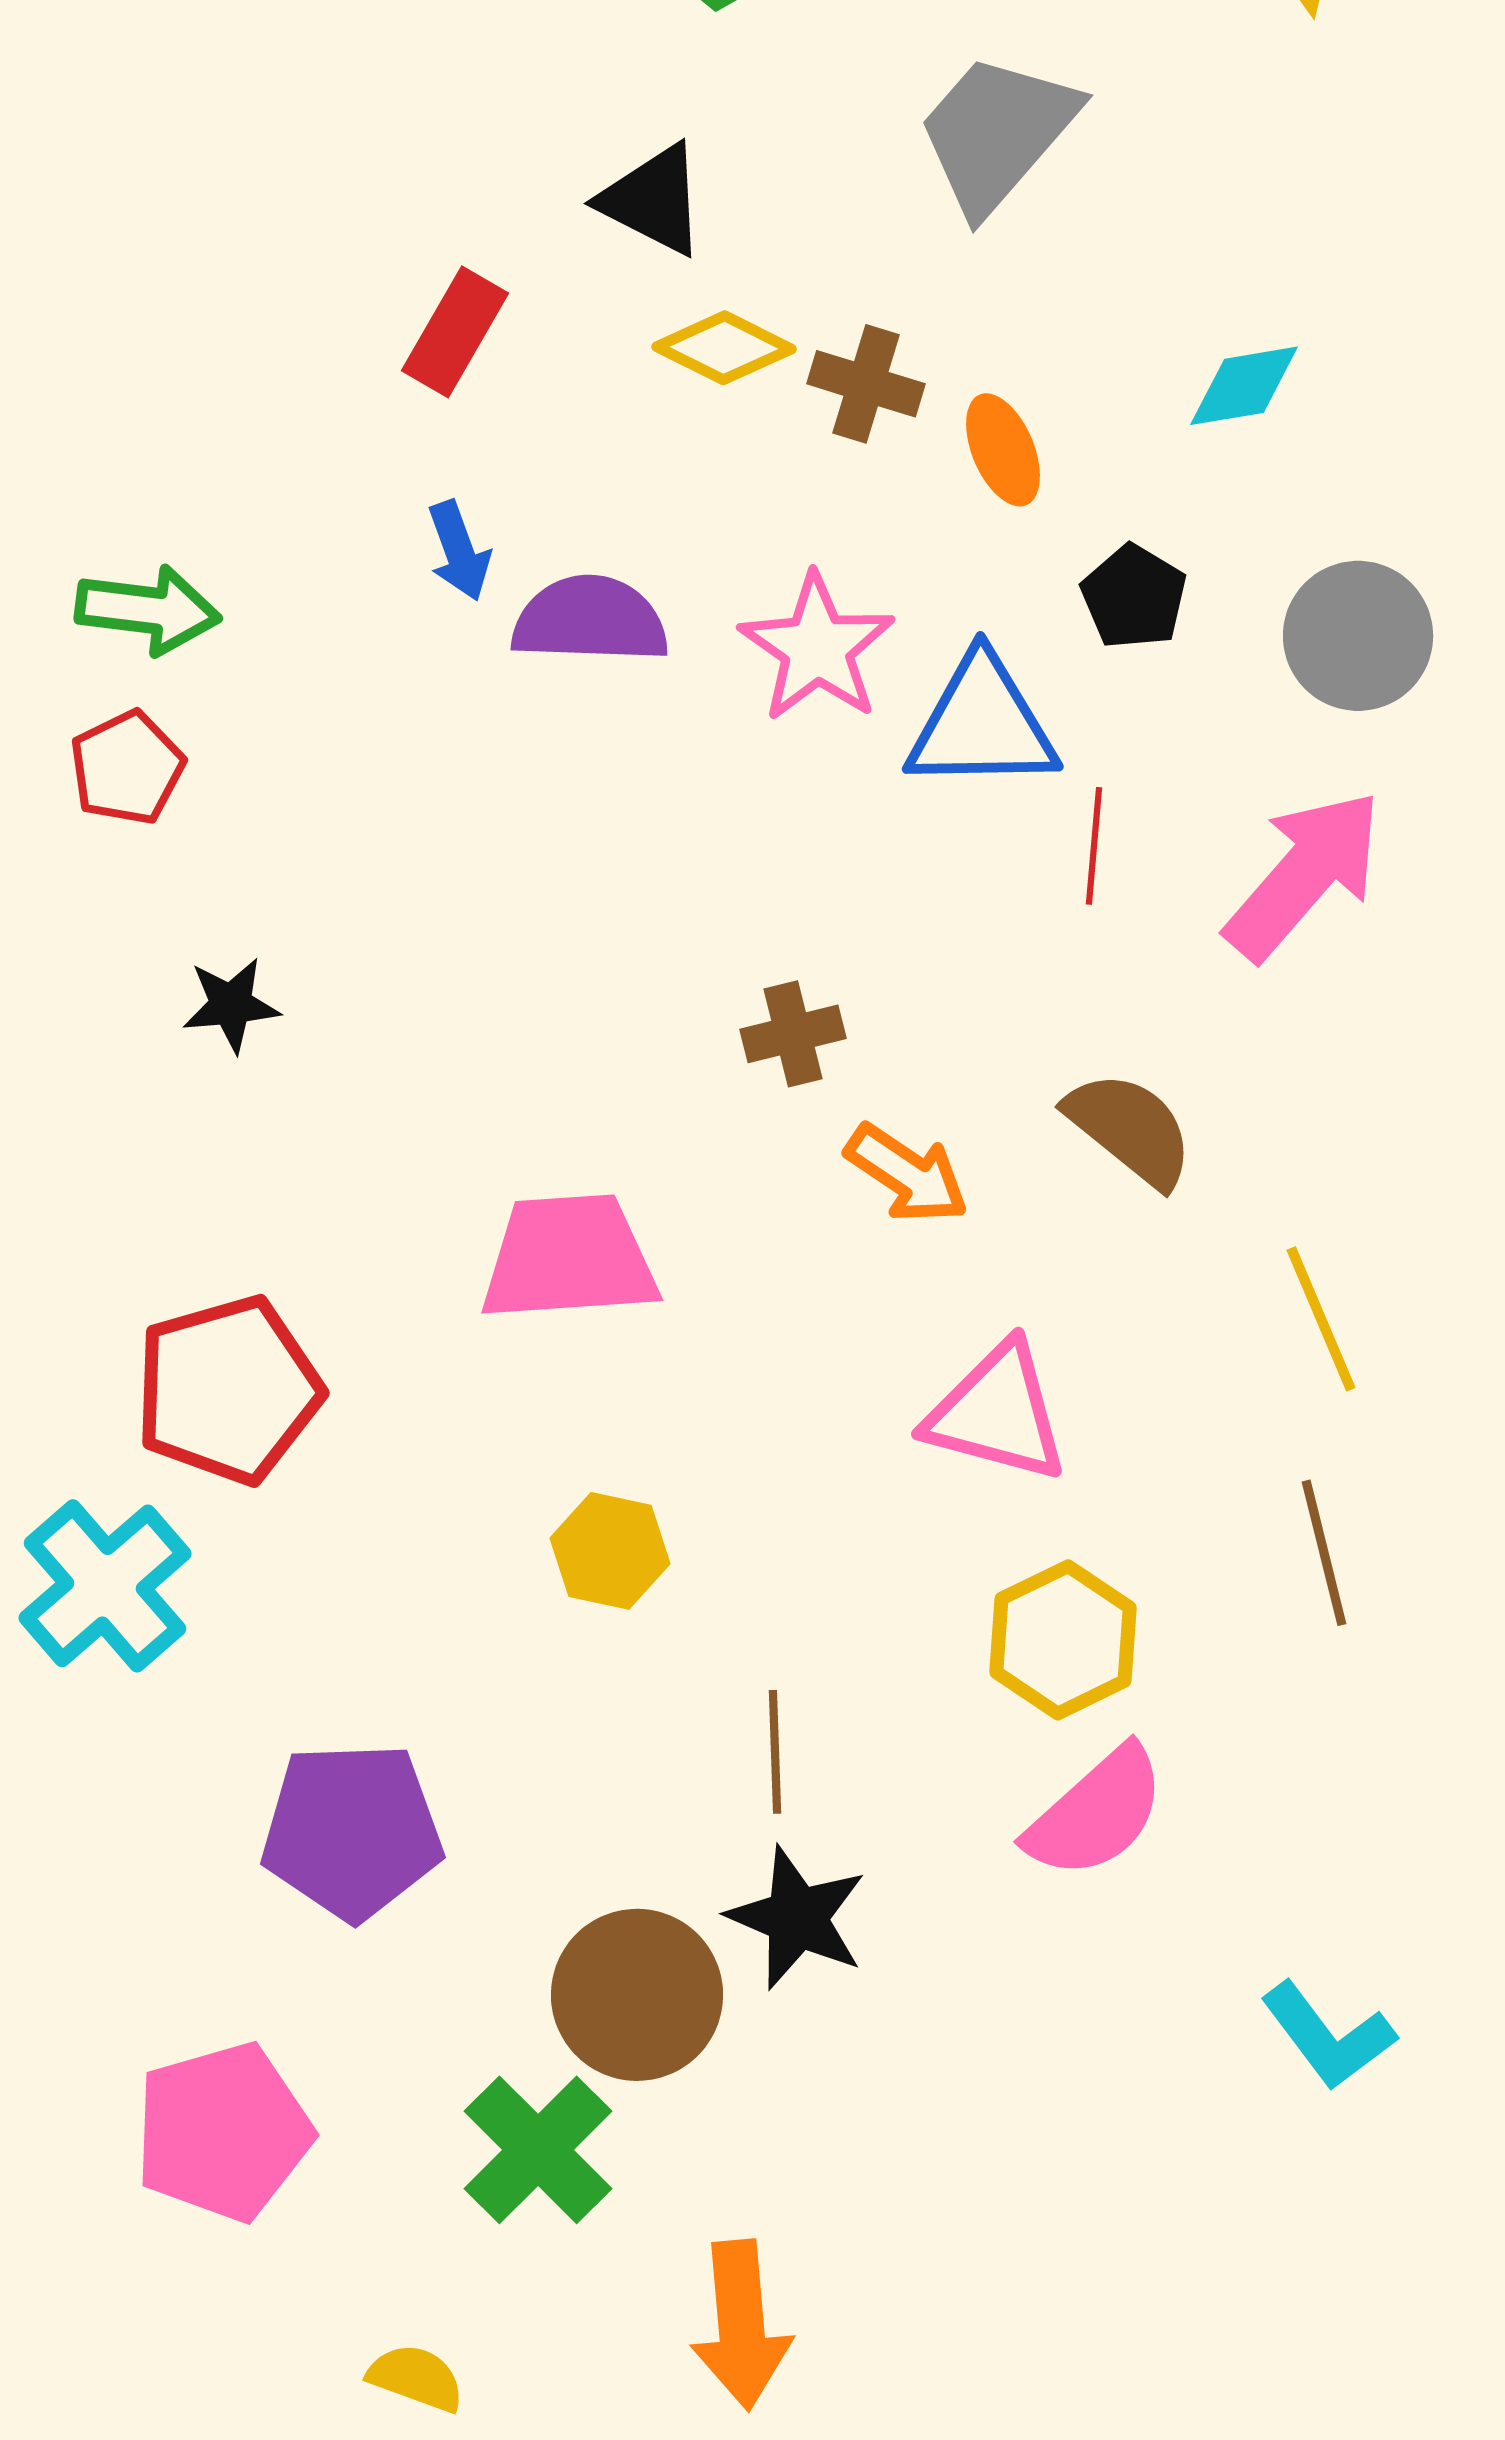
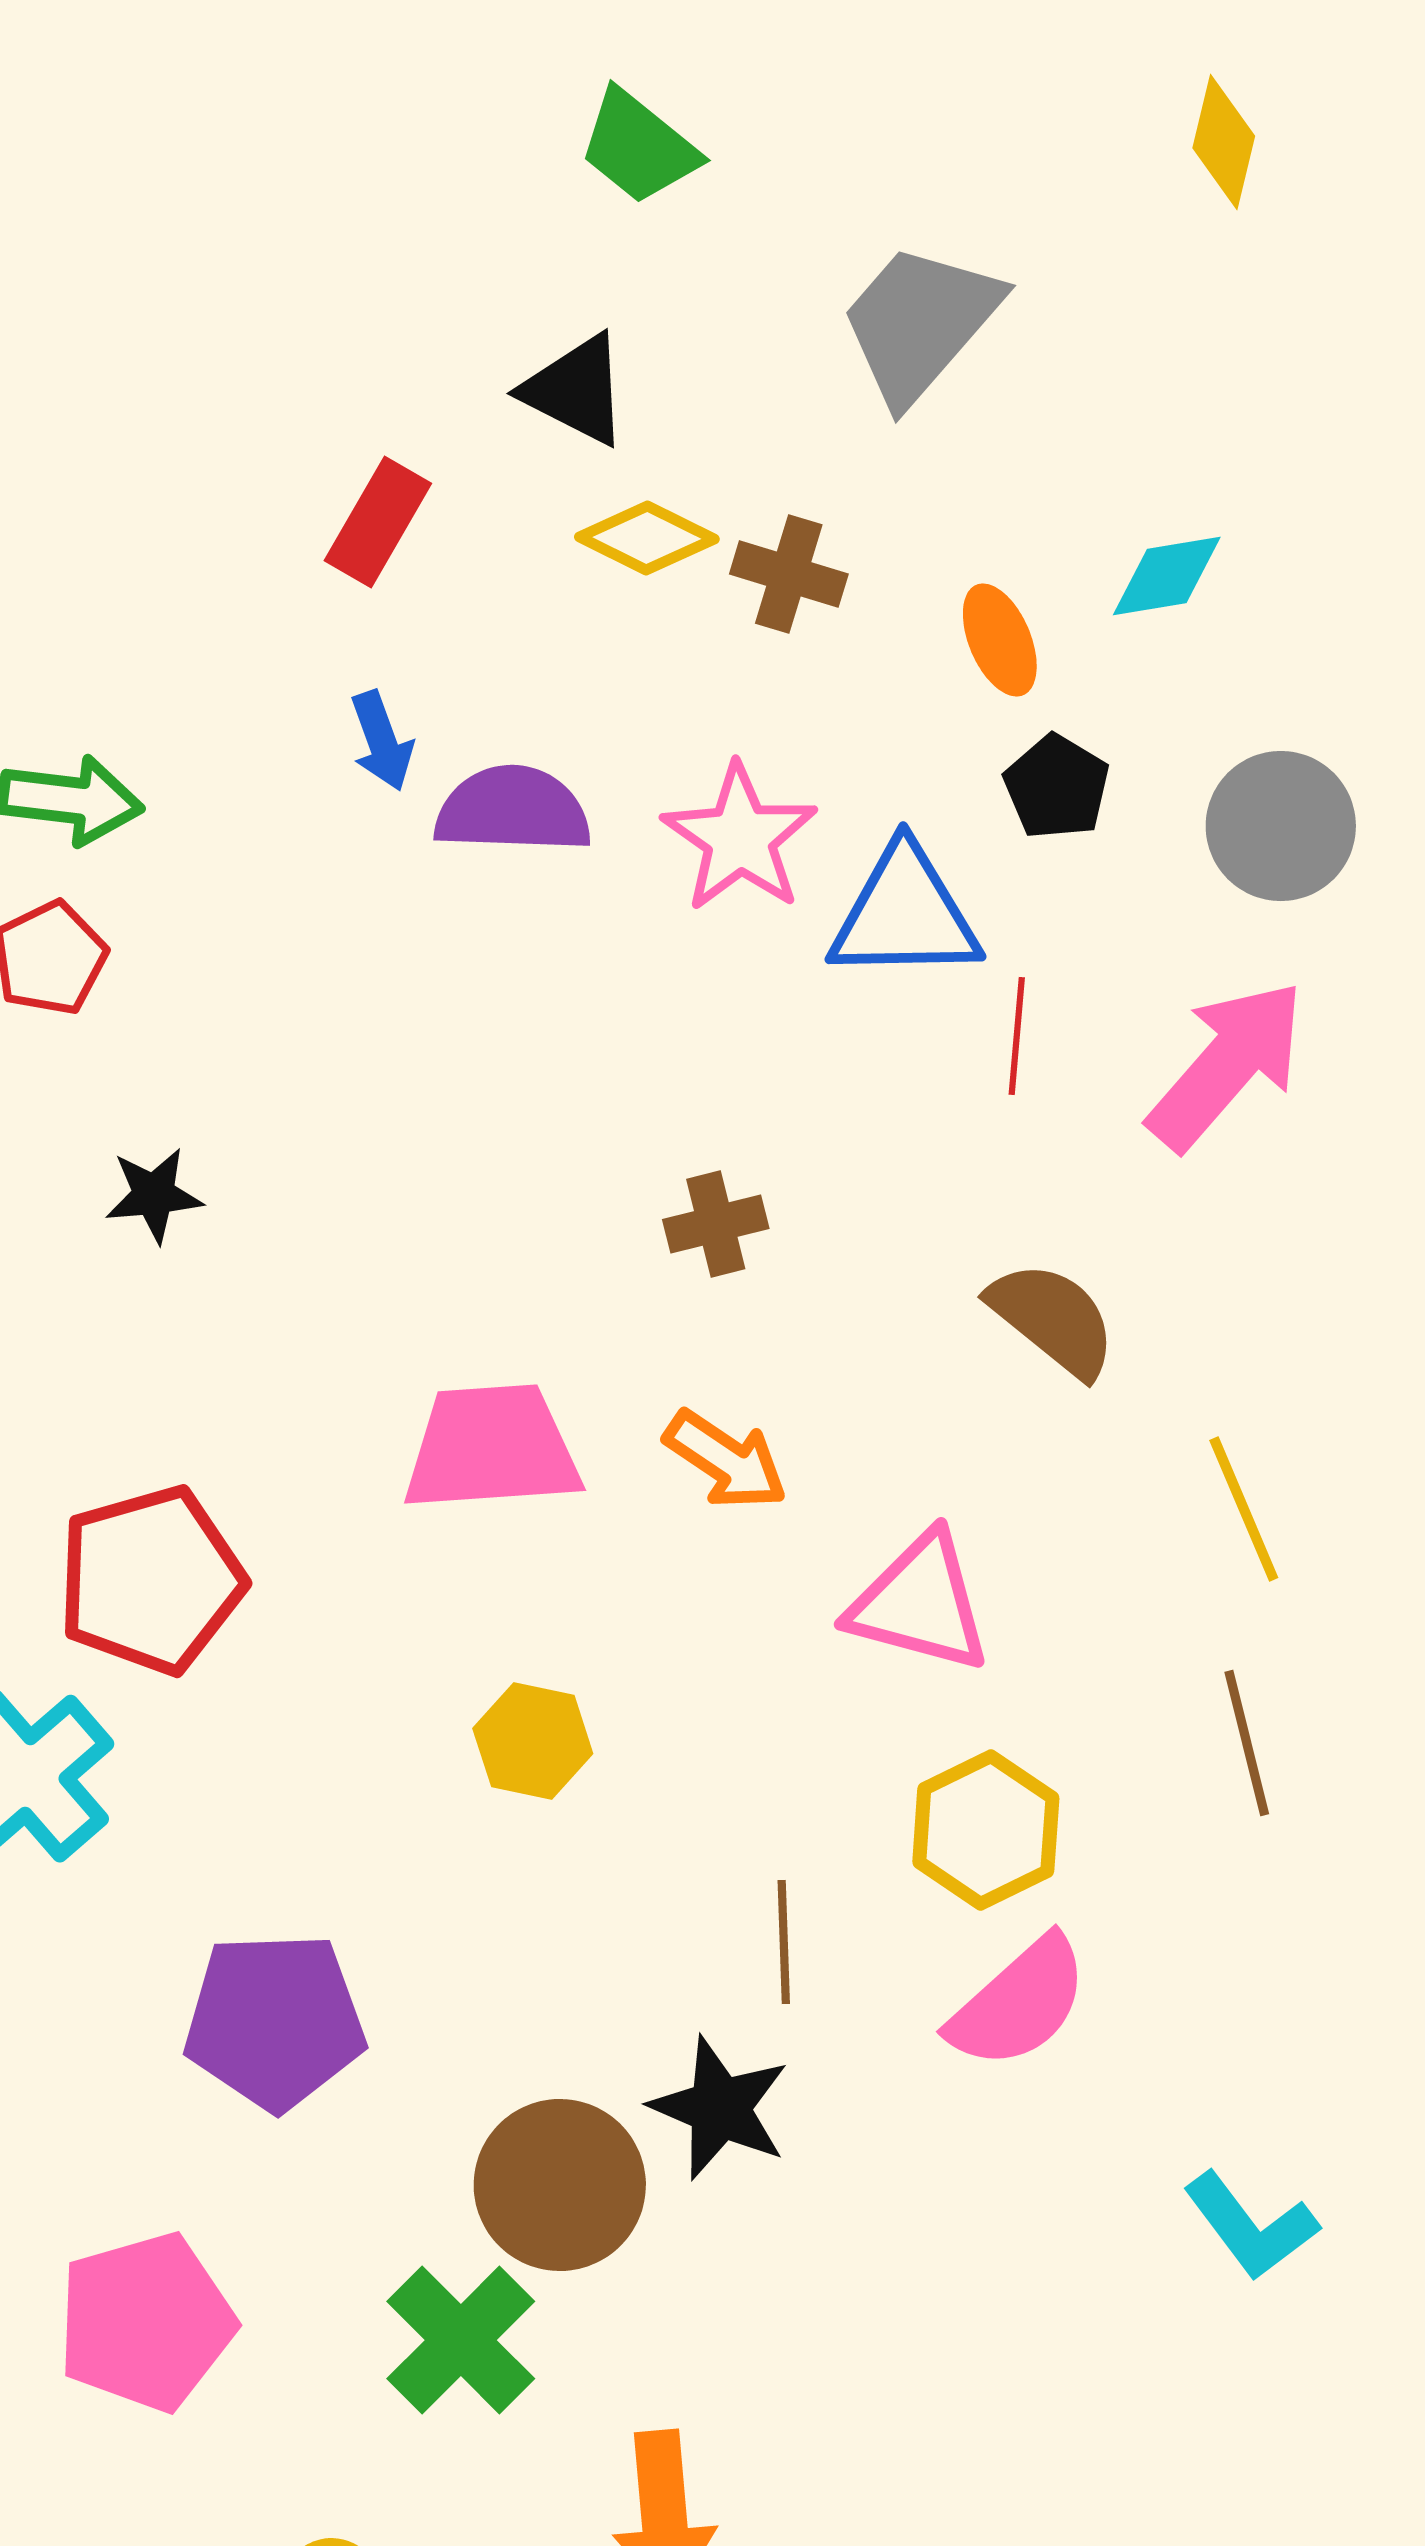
orange ellipse: (1003, 450) -> (1000, 640), moved
orange arrow: (907, 1174) -> (726, 1460), moved
brown line: (775, 1752) -> (784, 1942), moved

